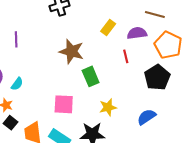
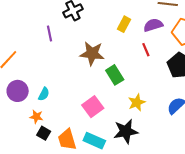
purple line: (16, 39) -> (50, 34), moved
pink square: (64, 104) -> (93, 107), turned -30

